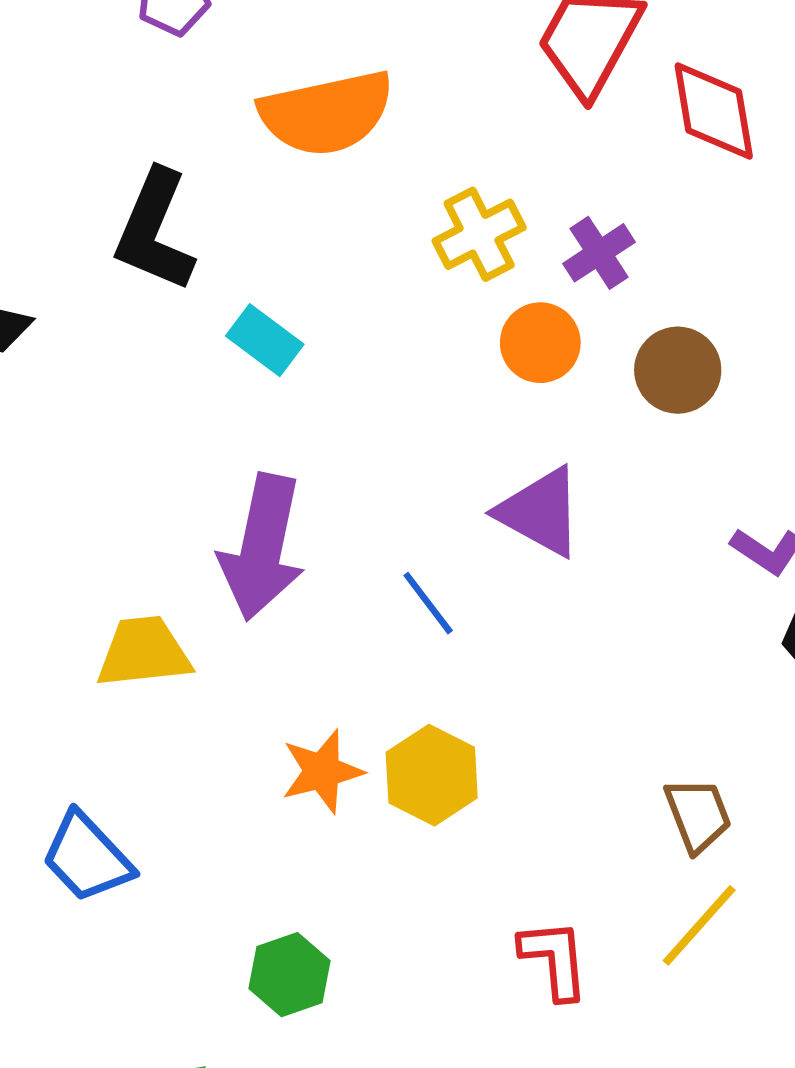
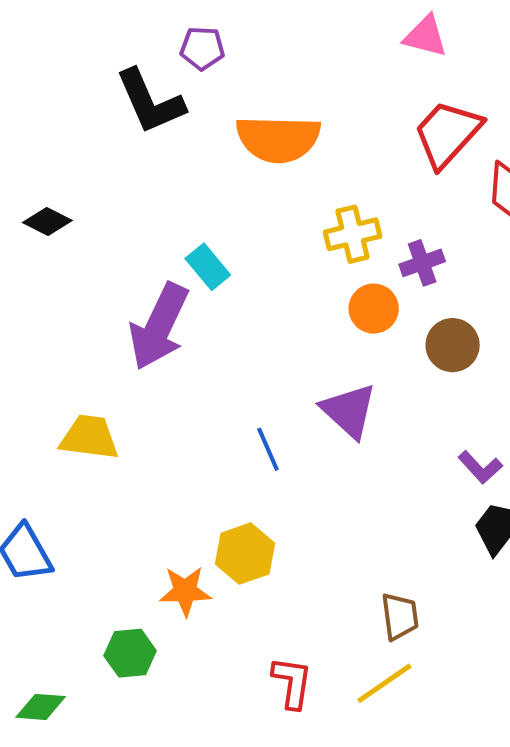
black L-shape: (155, 231) -> (150, 102), moved, turned -60
purple arrow: (262, 547) -> (159, 326), moved
orange star: (322, 771) -> (185, 591), moved

